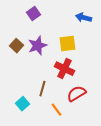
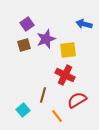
purple square: (33, 14) -> (27, 24), moved
brown square: (16, 46) -> (24, 45), moved, turned 32
purple star: (37, 46) -> (46, 39), moved

